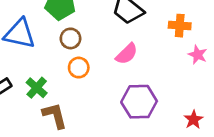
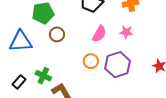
pink star: (198, 55) -> (126, 32), moved
orange circle: (79, 68) -> (91, 61), moved

